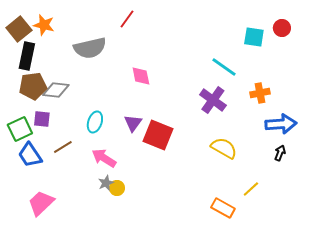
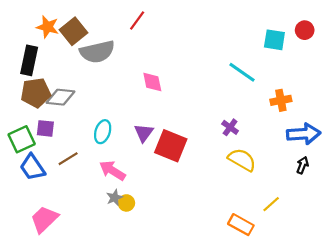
brown square: (19, 29) -> (73, 31), moved
purple cross: (213, 100) -> (230, 127), moved, size x0.6

